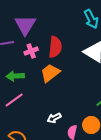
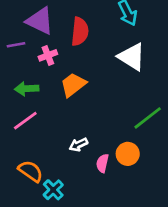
purple triangle: (25, 25) -> (40, 21), turned -35
red semicircle: (55, 47) -> (80, 32), moved

